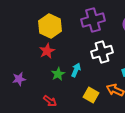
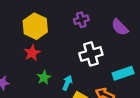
purple cross: (93, 20) -> (81, 20), size x0.6
cyan arrow: (76, 70) -> (67, 83), moved

